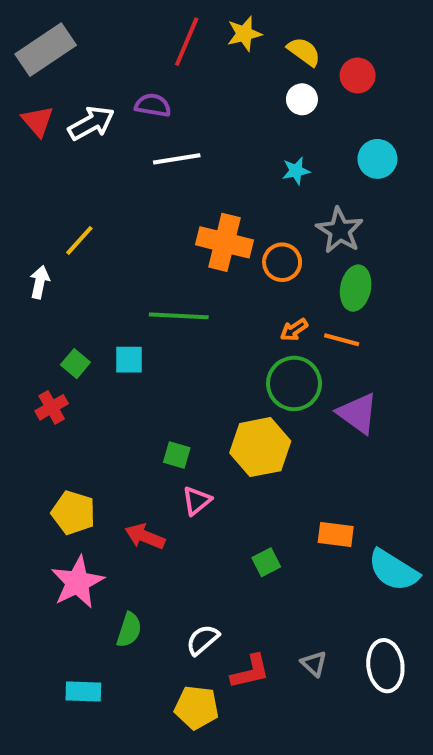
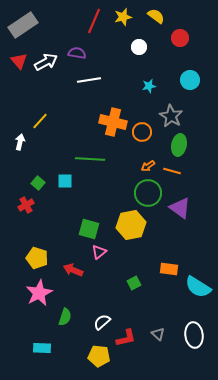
yellow semicircle: (304, 52) -> (156, 16), moved
white circle: (302, 99) -> (139, 47), moved
green square: (177, 455) -> (89, 229), size x1.5

